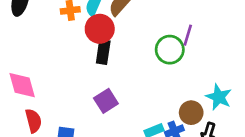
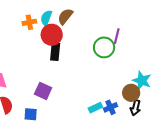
purple square: (106, 101) -> (43, 91), moved, turned -30
brown circle: (191, 113) -> (131, 93), moved

